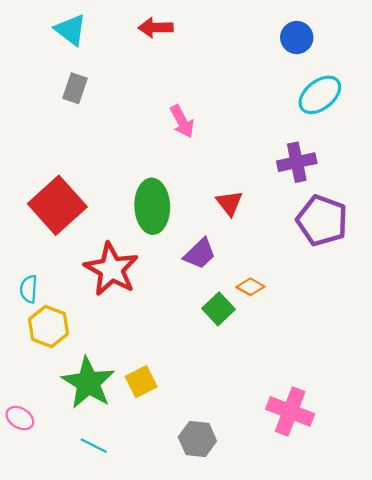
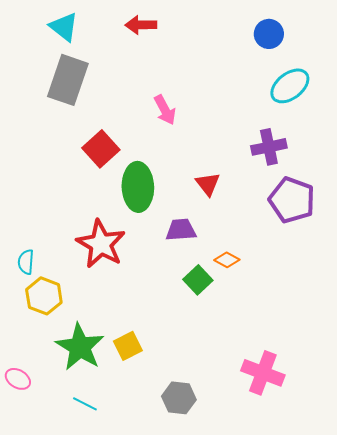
gray rectangle: (75, 88) -> (68, 80), size x1.8
red square: (57, 205) -> (101, 149), moved, size x0.7
purple trapezoid: (200, 254) -> (181, 230), turned -140

